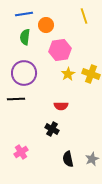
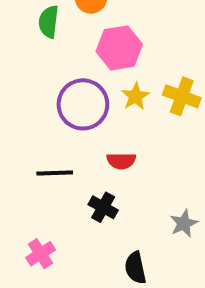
purple circle: (24, 73) -> (83, 104), moved
black line: (16, 99) -> (55, 173), moved
gray star: (92, 159) -> (184, 223), moved

